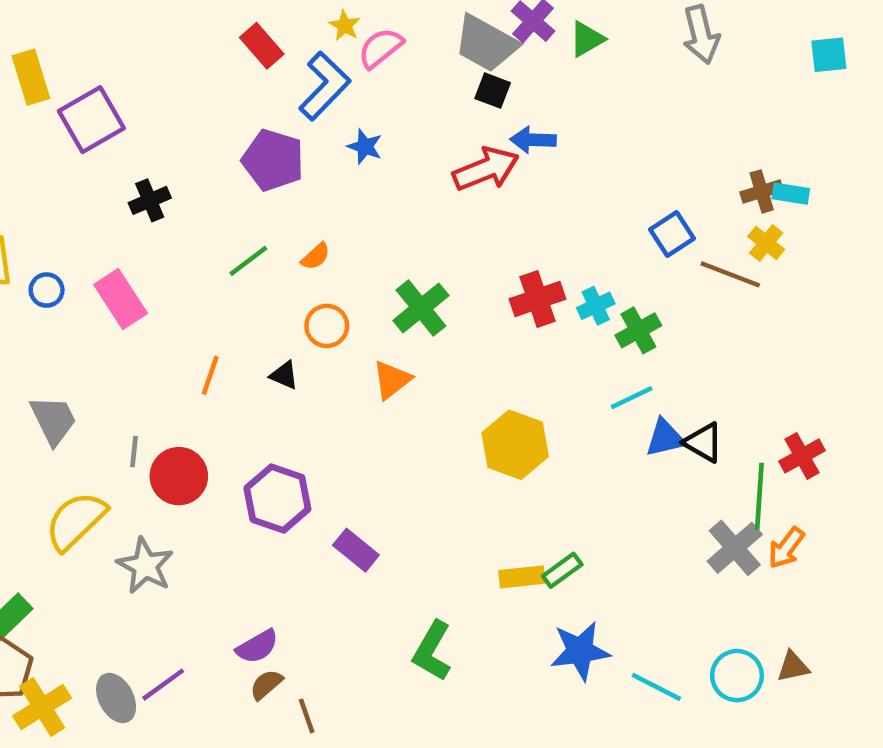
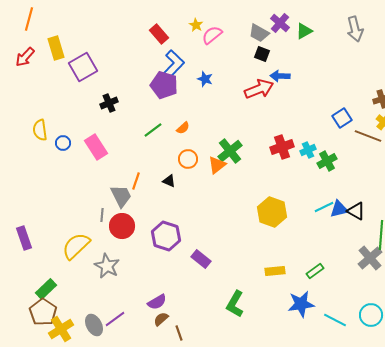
gray trapezoid: (486, 43) -> (259, 33), size x0.7
blue L-shape: (325, 86) -> (173, 65), moved
orange triangle: (392, 380) -> (217, 165), moved
cyan line: (632, 398) -> (324, 207), moved
gray trapezoid: (53, 420) -> (121, 196), moved
green rectangle: (562, 570) -> (315, 271), moved

